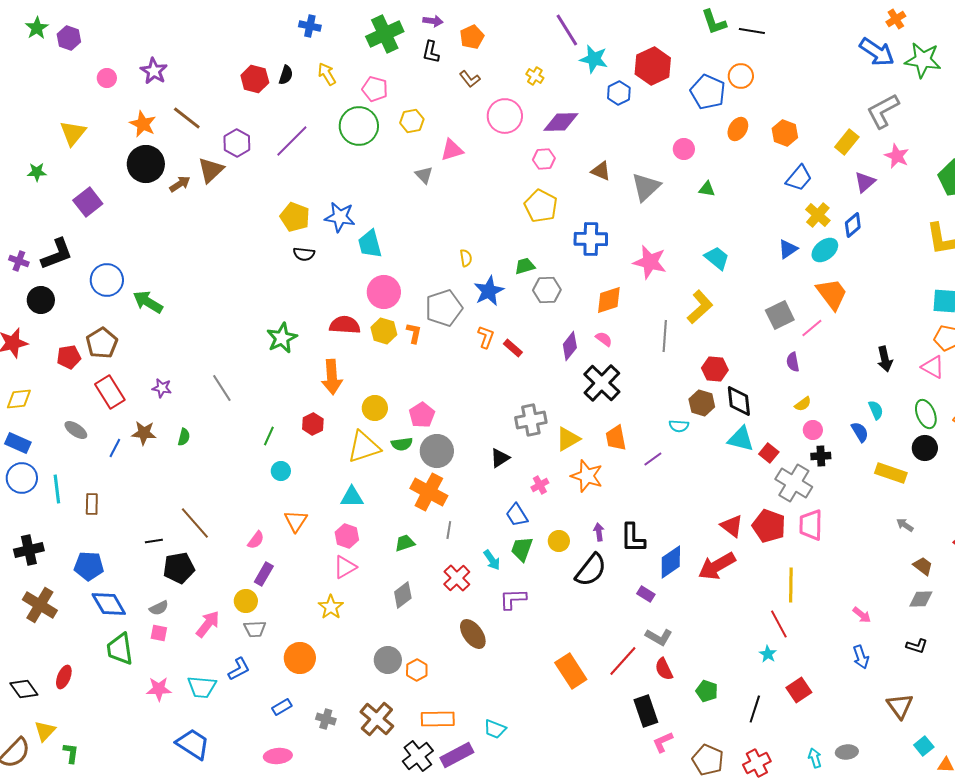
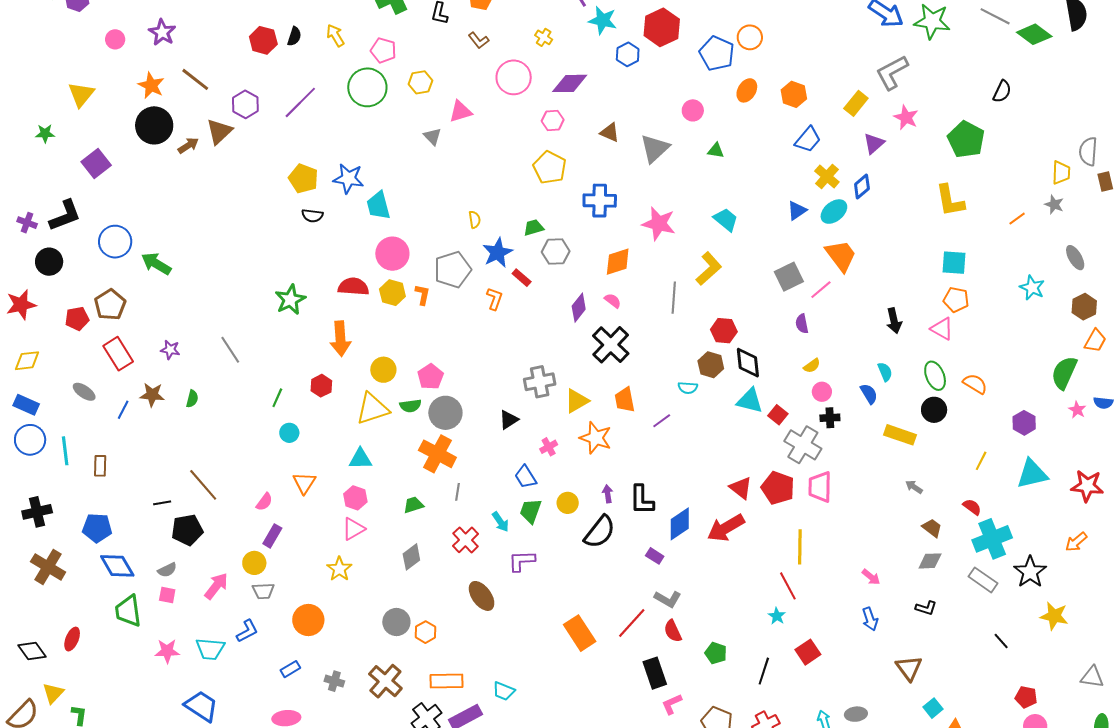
red rectangle: (513, 348) -> (522, 278), moved

